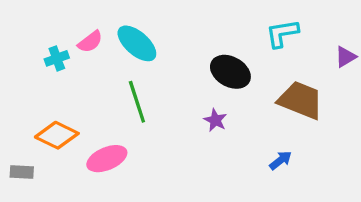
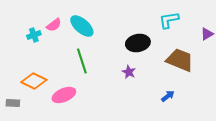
black ellipse: (230, 72) -> (138, 43), turned -40

